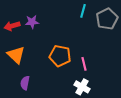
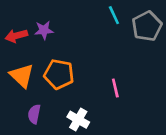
cyan line: (83, 11) -> (114, 15), turned -40
orange pentagon: (60, 56) -> (59, 74), moved
white cross: (82, 87) -> (78, 120), moved

